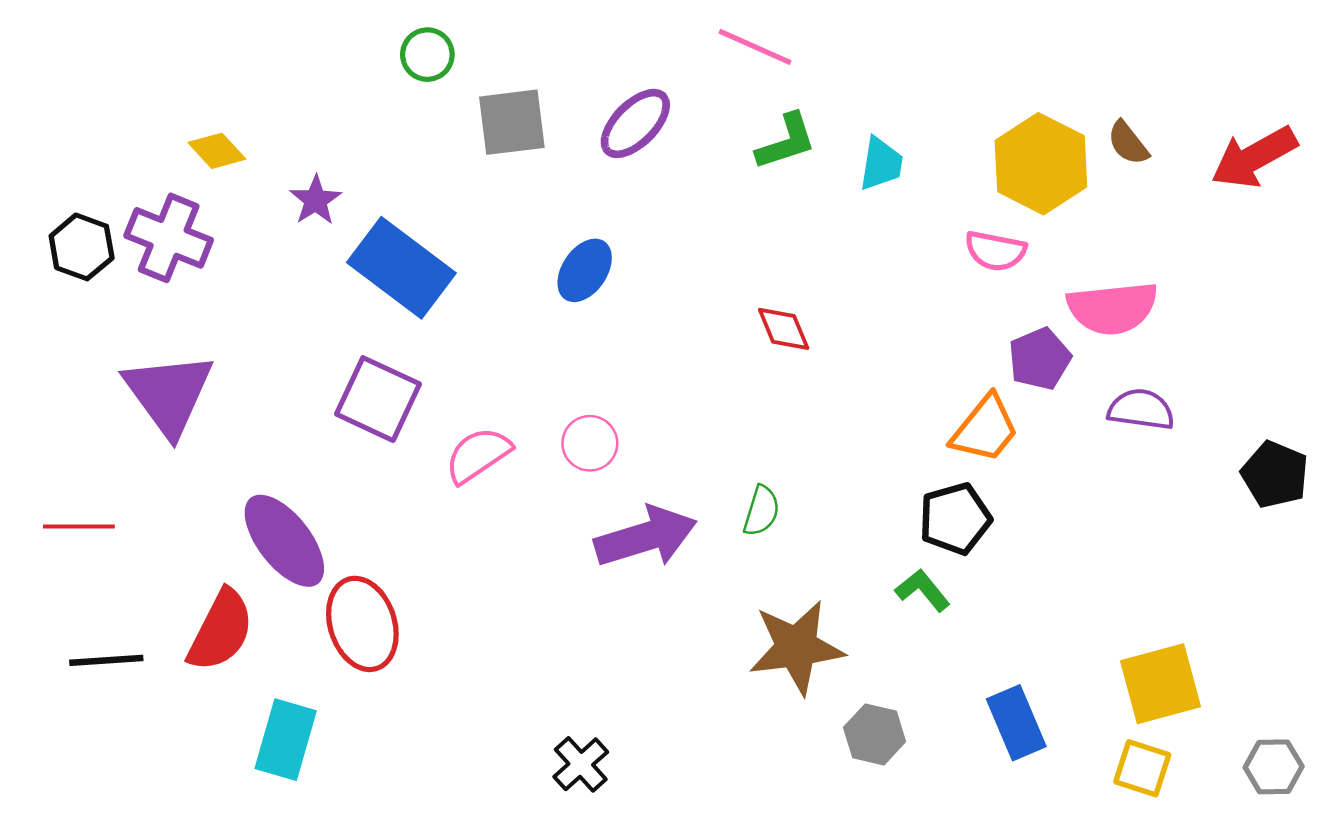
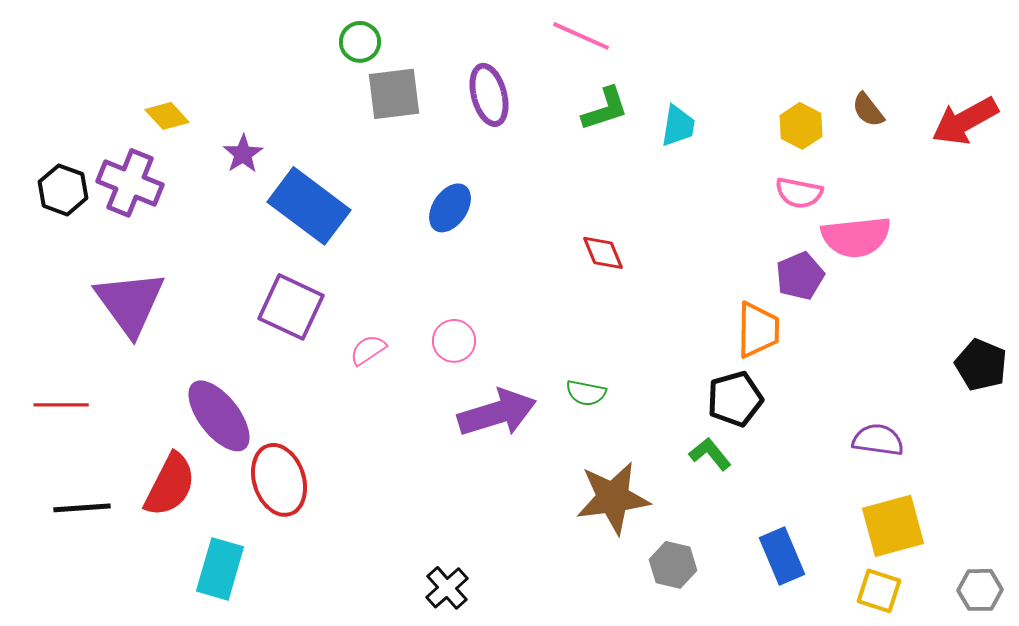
green circle: (427, 55) -> (360, 42), moved
purple ellipse: (635, 123) -> (489, 95), turned -60
yellow hexagon: (1041, 164) -> (801, 126), size x0.6
pink semicircle: (995, 251) -> (799, 193), moved
purple semicircle: (1141, 409) -> (878, 440), moved
orange trapezoid: (985, 429) -> (758, 330), turned -38
pink semicircle: (478, 455) -> (368, 350), size x0.7
green semicircle: (761, 511) -> (586, 393), turned 84

